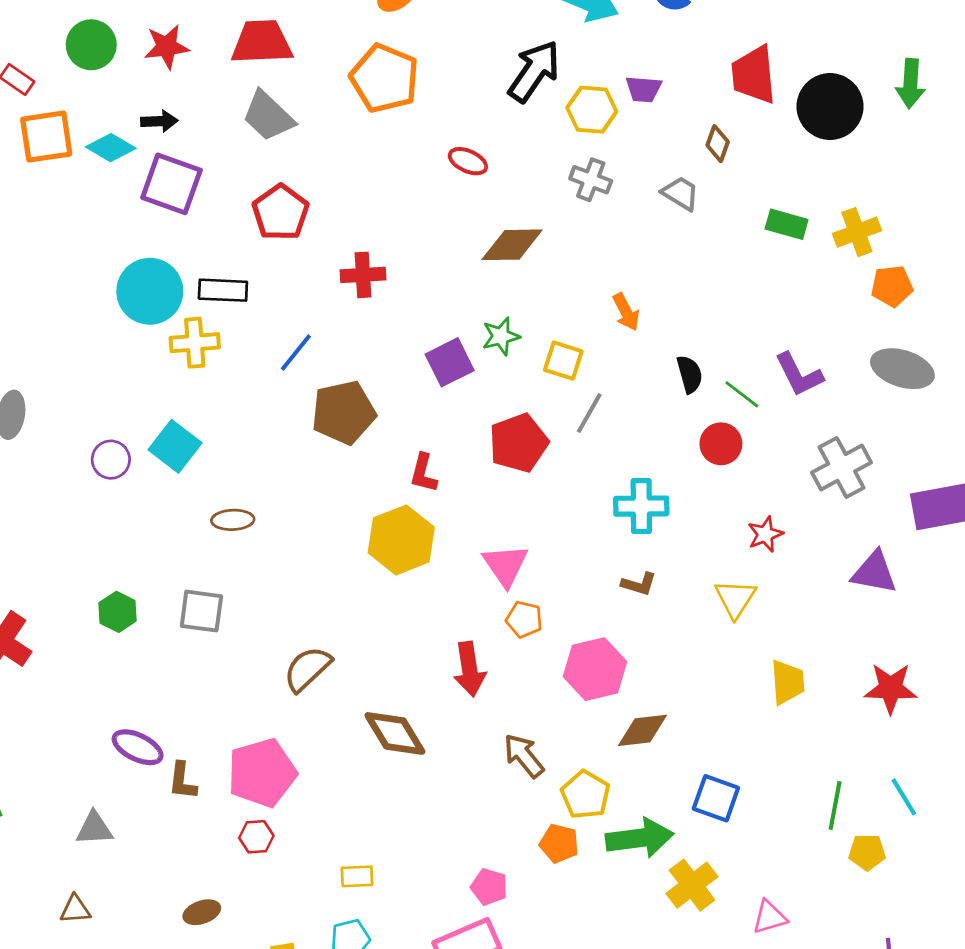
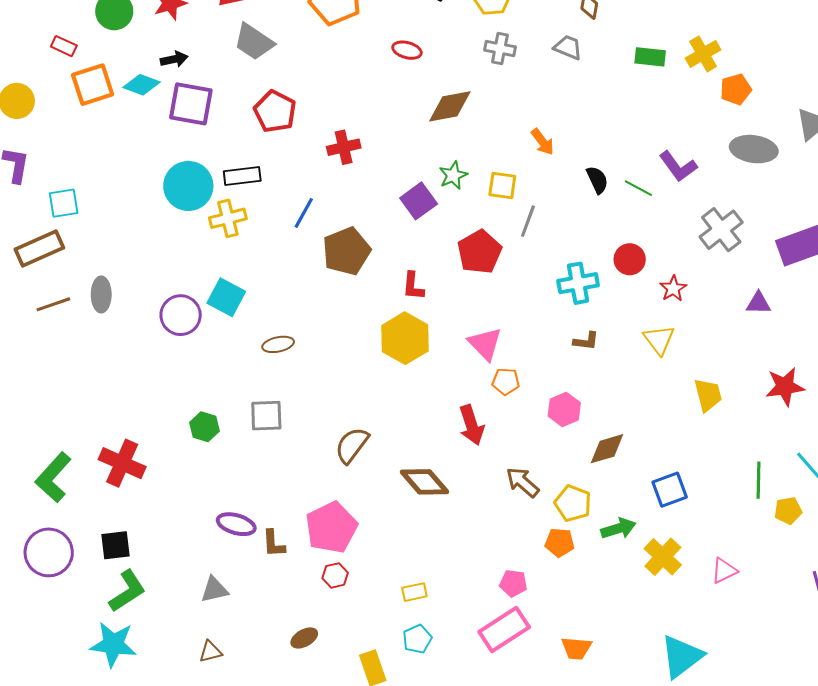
red circle: (721, 444) -> (630, 259), moved
purple circle: (111, 460) -> (181, 315), size x1.4
purple triangle: (874, 572) -> (758, 303), size x0.7
pink hexagon: (595, 669) -> (564, 409), size x0.7
blue square: (716, 798) -> (670, 490), turned -30
green arrow: (640, 838) -> (618, 529), size x0.7

